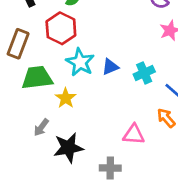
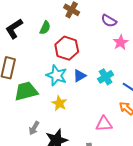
red hexagon: (61, 28) -> (67, 48), moved
yellow star: (66, 98) -> (59, 103), moved

